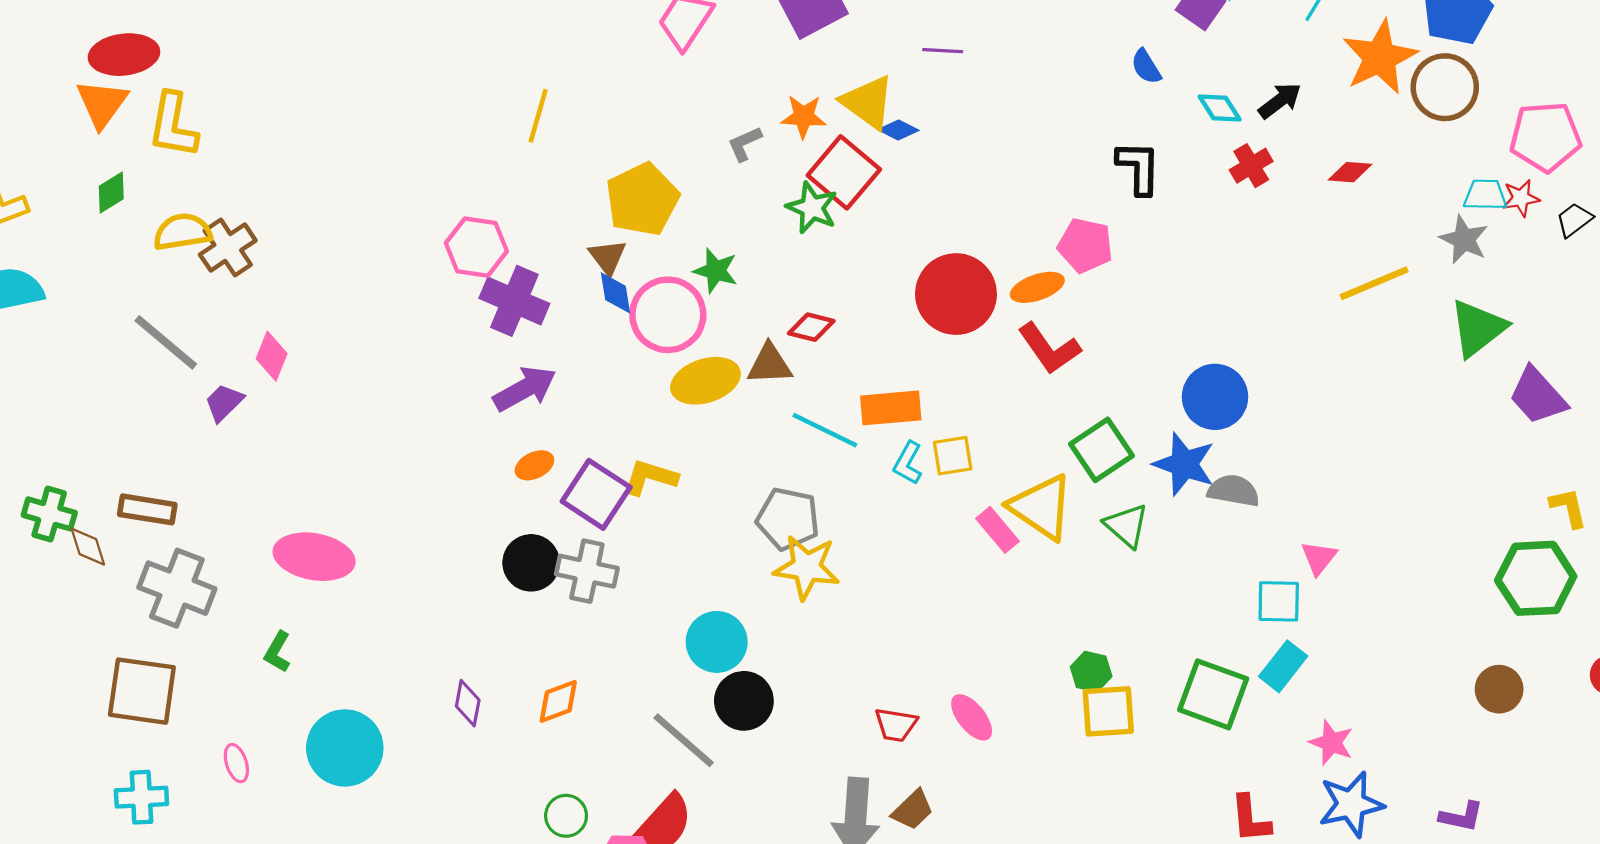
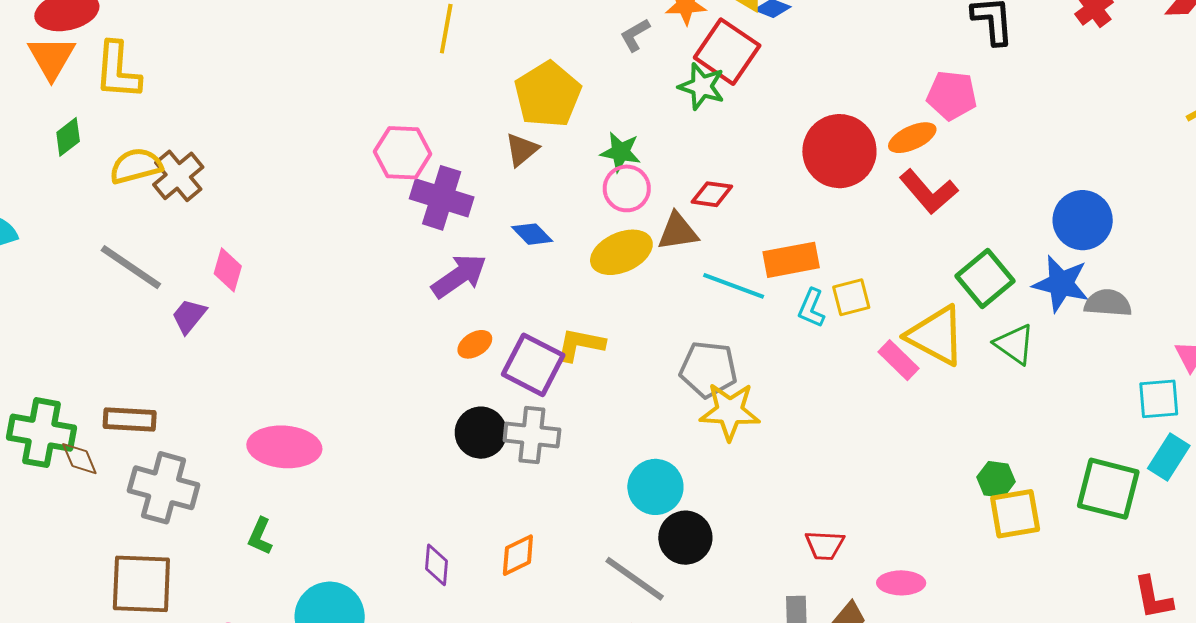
brown triangle: (608, 257) -> (522, 150), turned 33
blue diamond: (615, 293) -> (532, 234), moved, turned -30
pink circle: (668, 315) -> (627, 188), moved, size x0.7
green cross: (49, 514) -> (42, 433), size x1.4
pink ellipse: (972, 717) -> (901, 583), moved, turned -45

